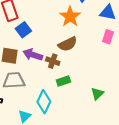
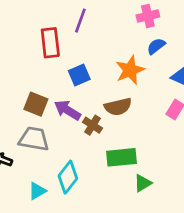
blue square: (23, 30) -> (79, 75), moved
green rectangle: (63, 81) -> (121, 157), moved, size x1.5

